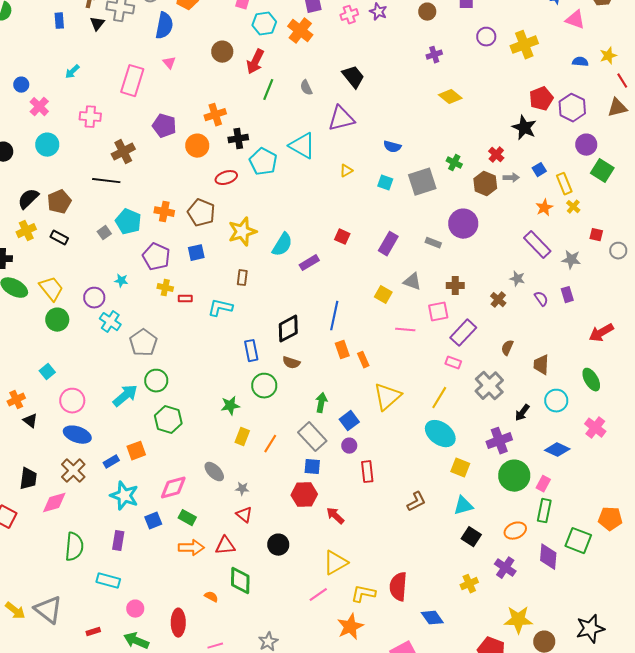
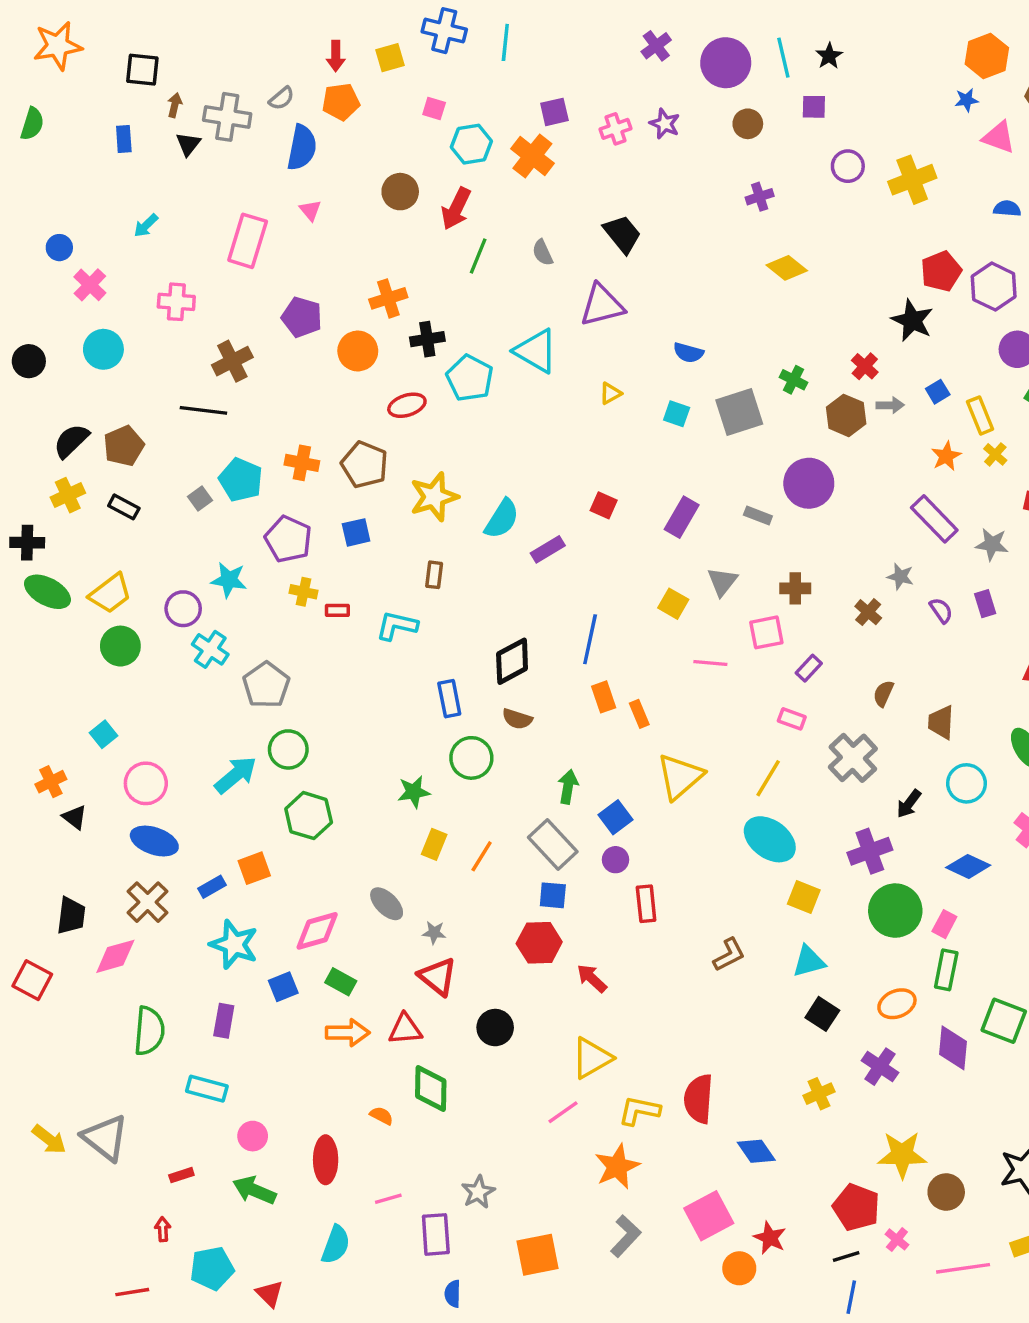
cyan star: (121, 281) -> (229, 580), size x1.5
gray triangle: (412, 282) -> (722, 582), turned 48
yellow trapezoid: (51, 289) -> (110, 593), turned 92
purple rectangle: (463, 333) -> (809, 668), size x0.6
red triangle: (244, 515) -> (437, 977), size x1.4

